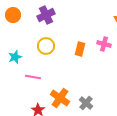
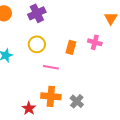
pink line: (33, 77) -> (51, 67), moved
orange cross: (60, 98) -> (51, 96), turned -30

